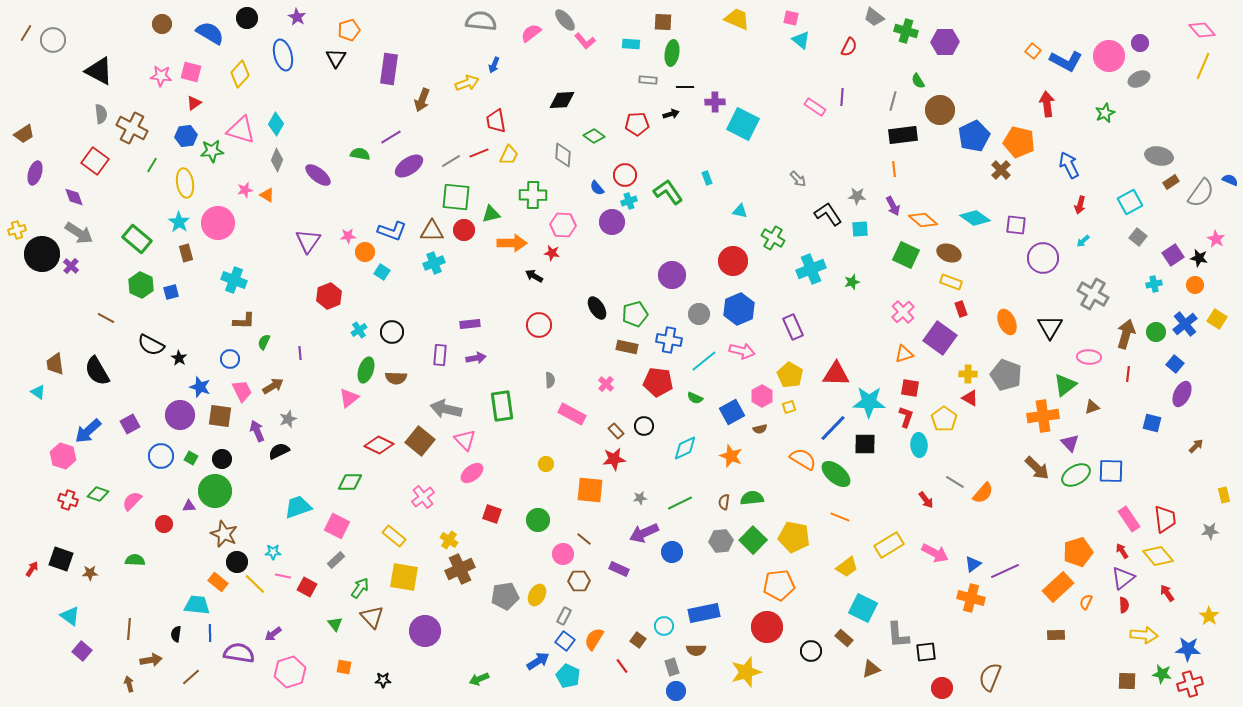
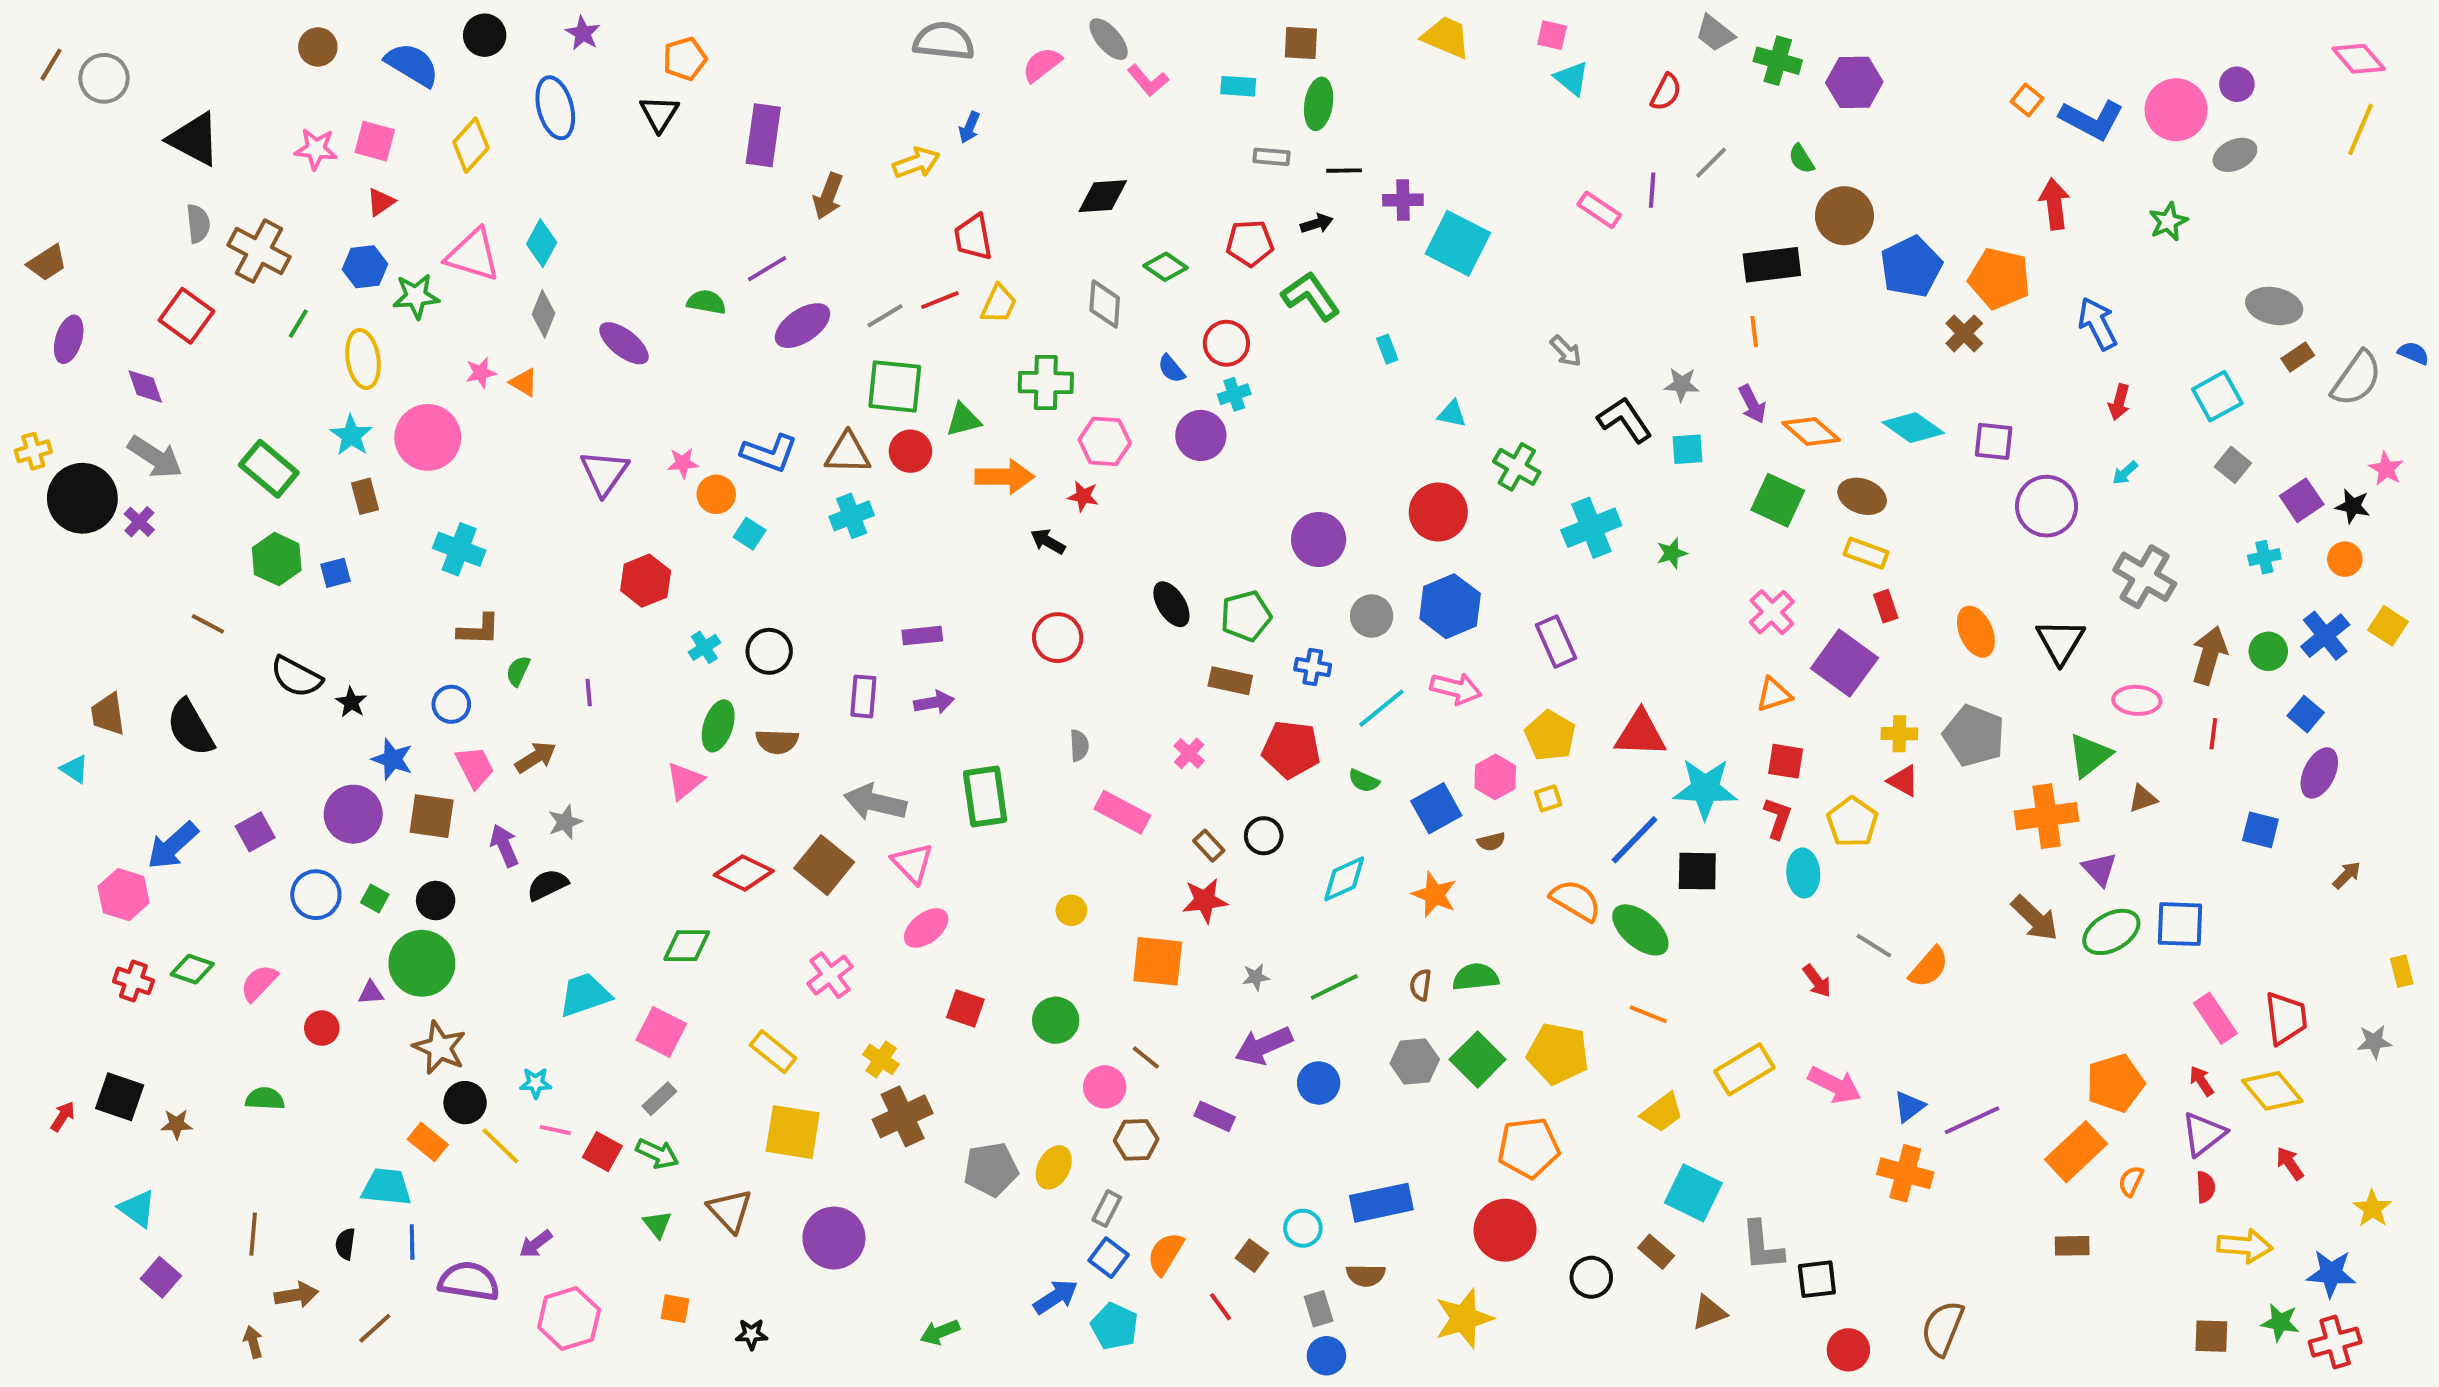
gray line: (893, 101) -> (1711, 163), moved, turned 30
green L-shape: (668, 192) -> (1311, 296), moved
blue cross: (669, 340) -> (1313, 667), size x0.7
green arrow: (360, 588) -> (657, 1154), moved, turned 80

